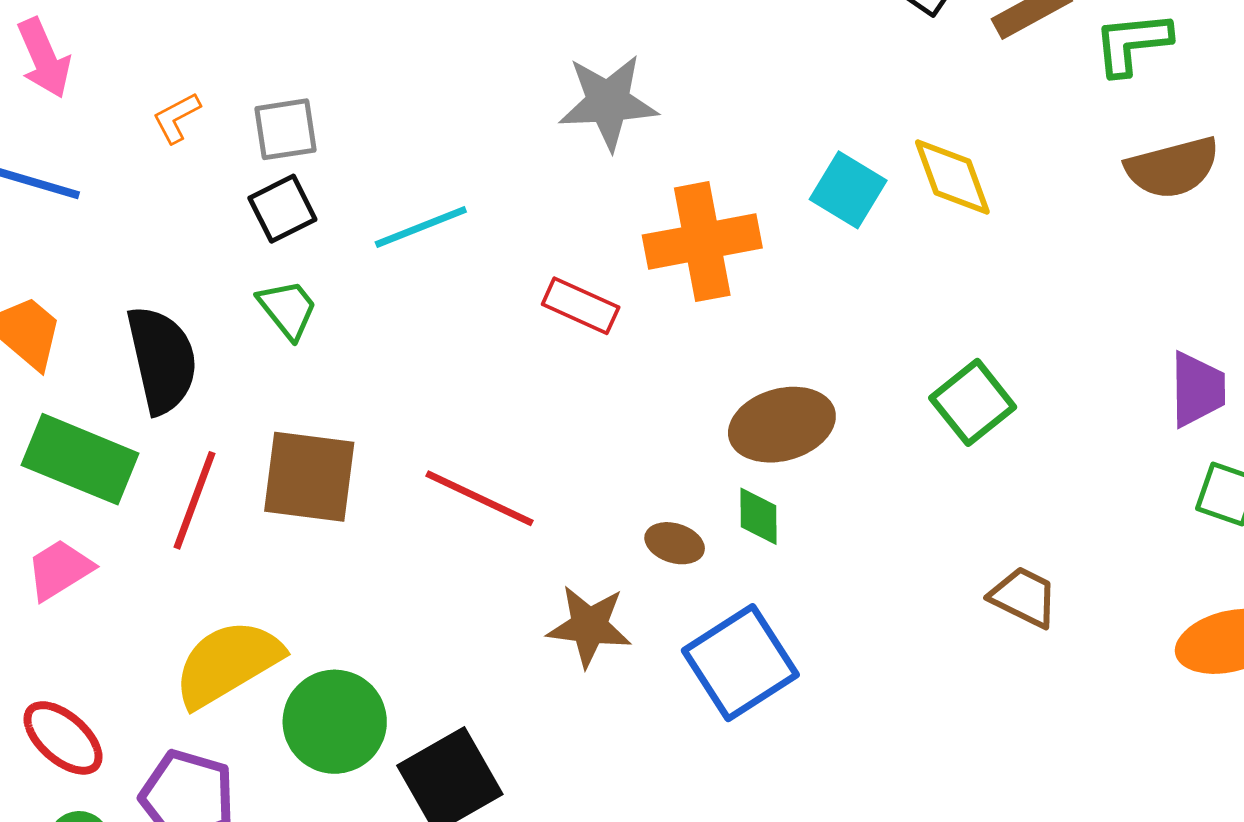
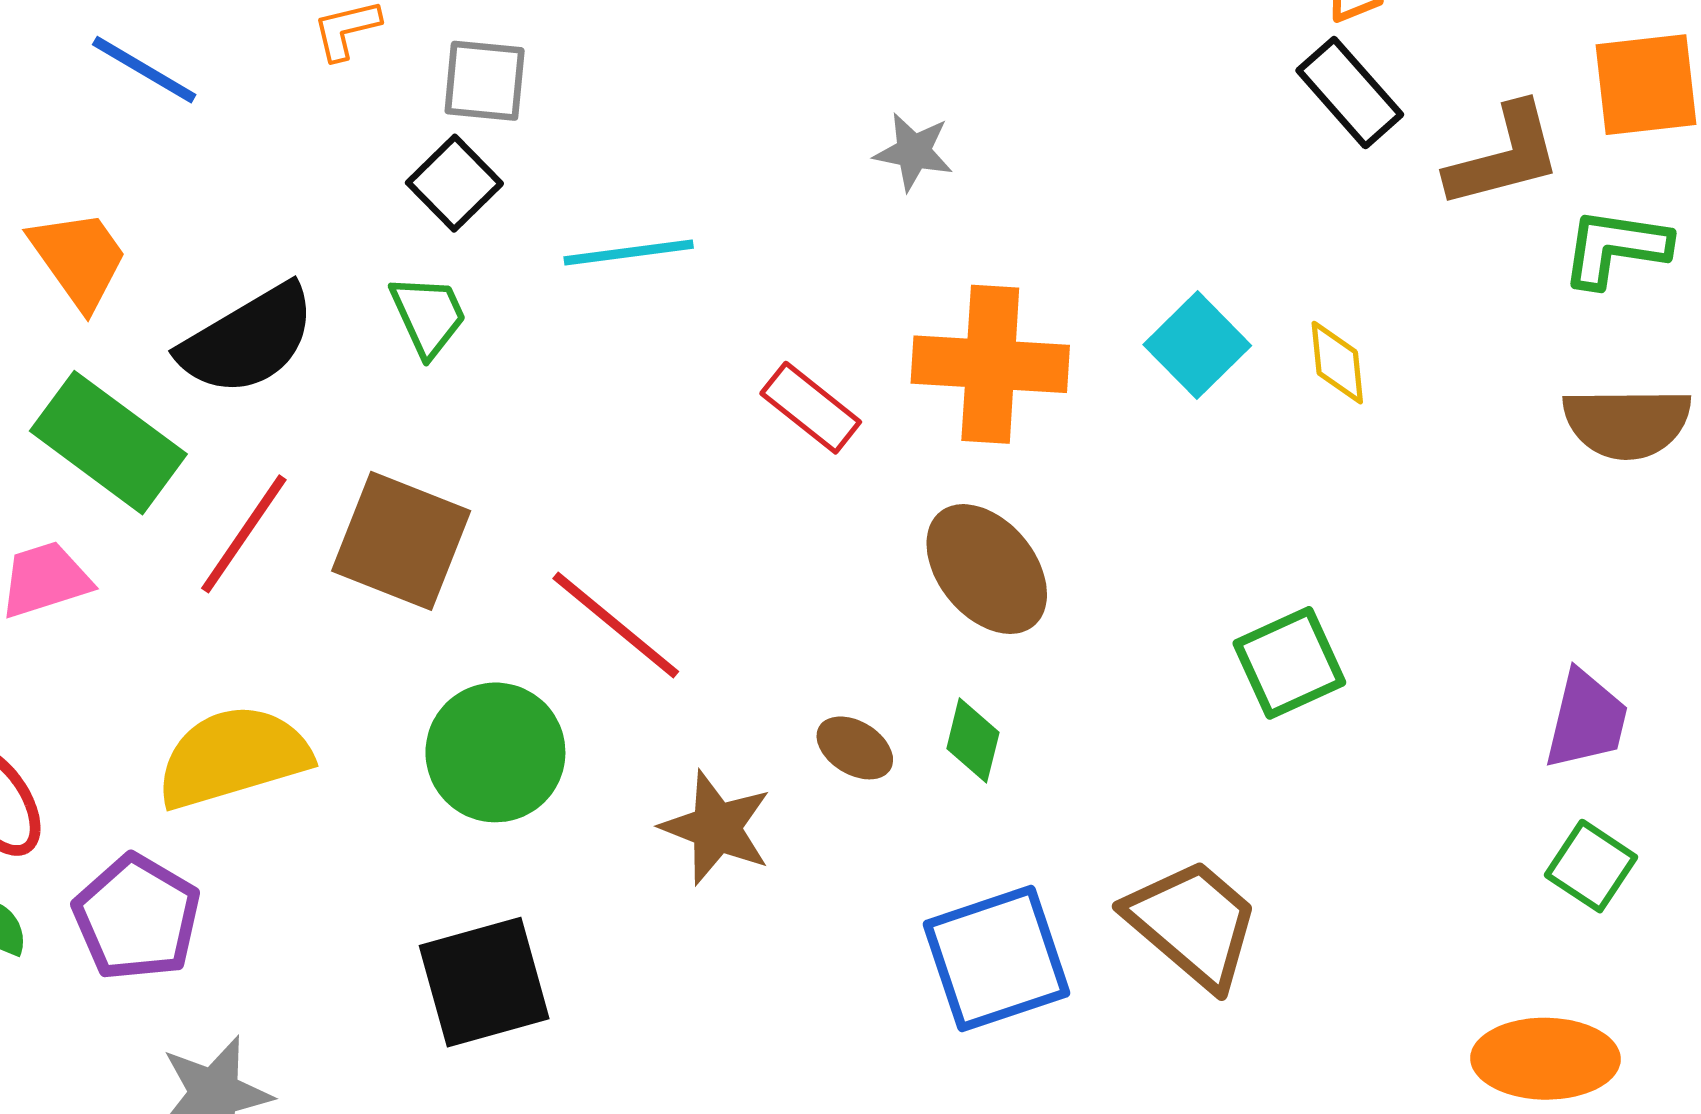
gray star: (608, 102) -> (914, 152), size x0.6
yellow diamond: (952, 177) -> (1337, 363), size x0.7
black square: (282, 209) -> (454, 183), turned -32
black semicircle: (162, 360) -> (248, 340), turned 58
brown ellipse: (782, 425) -> (987, 569), moved, turned 52
brown trapezoid: (1024, 597) -> (1193, 924), moved, size x1.5
blue square: (740, 663) -> (996, 959), moved
green circle: (335, 722) -> (495, 752), moved

